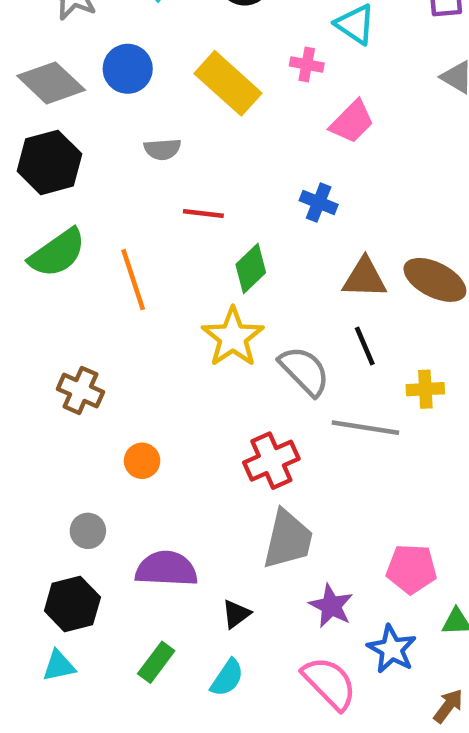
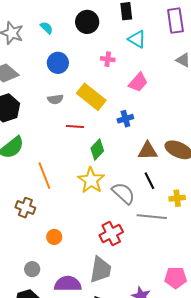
pink cross: (307, 64) -> (108, 59), moved
blue circle: (128, 69) -> (58, 63), moved
yellow rectangle: (228, 83) -> (91, 97), moved
blue cross: (319, 202) -> (125, 119), turned -35
orange line: (133, 280) -> (44, 176), moved
gray trapezoid: (288, 539) -> (101, 270), moved

